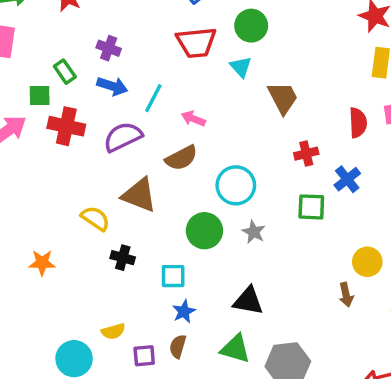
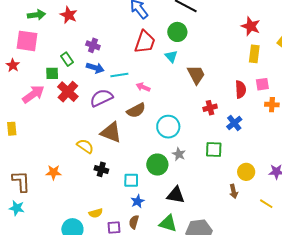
red trapezoid: (196, 42) -> (145, 42), turned -65
cyan line: (153, 98) -> (119, 75), turned 54
red cross: (66, 126) -> (68, 92), turned 30
green square: (311, 207) -> (214, 150), moved
green circle: (204, 231) -> (157, 165), moved

